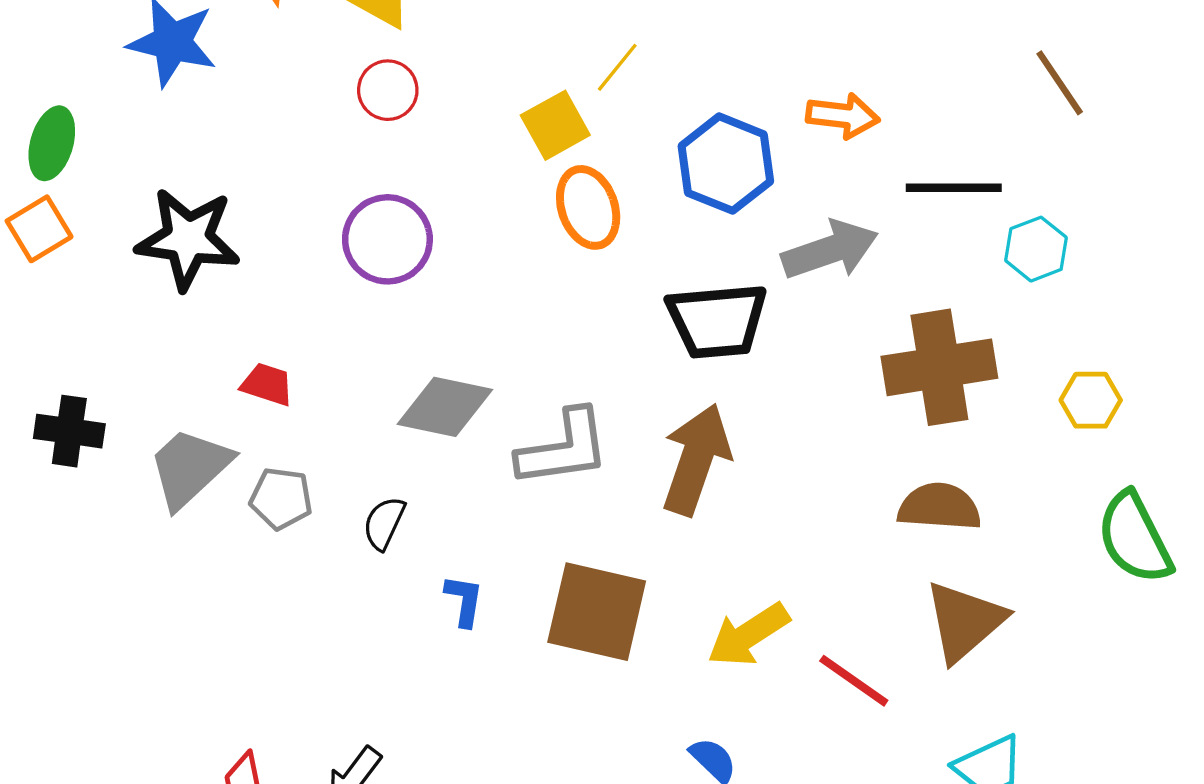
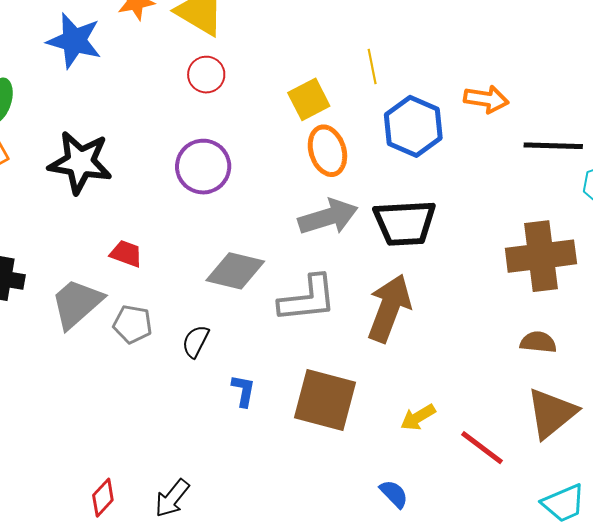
yellow line: (617, 67) -> (372, 67), moved, turned -52
gray arrow: (830, 250) -> (328, 217), moved
brown semicircle: (939, 507) -> (538, 342), size x0.7
yellow arrow: (748, 635) -> (418, 417), size x0.7

